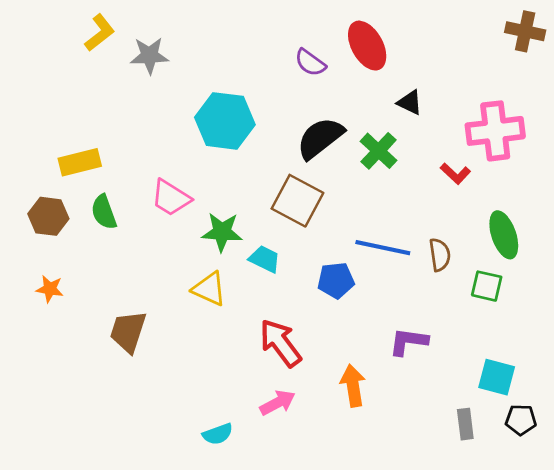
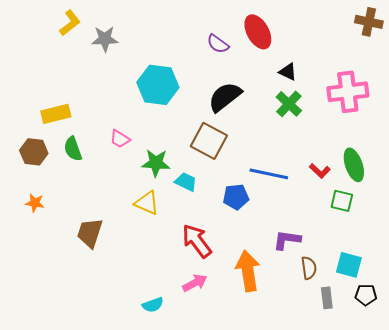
green cross: (379, 151) -> (289, 104), moved
red L-shape: (455, 174) -> (320, 171), moved
pink trapezoid: (171, 198) -> (120, 139), size x0.7
brown semicircle: (440, 255) -> (309, 268), moved
orange arrow: (353, 386) -> (248, 271), size x1.4

